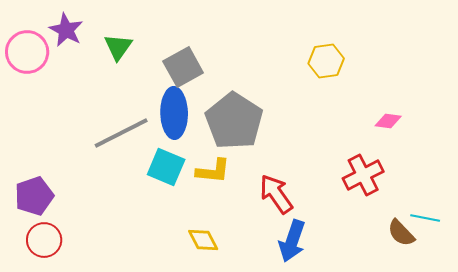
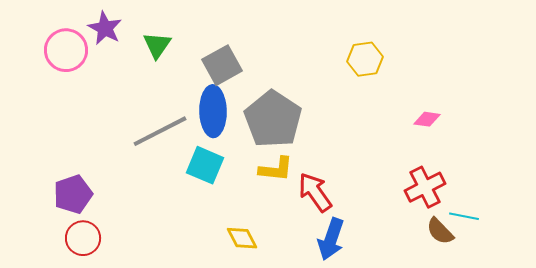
yellow L-shape: (213, 171) -> (276, 169), moved
red cross: (363, 175) -> (425, 187), moved

